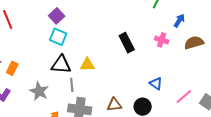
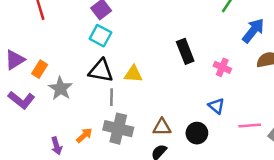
blue arrow: (179, 21) -> (253, 31), size x1.5
pink cross: (162, 40) -> (222, 67), moved
gray star: (39, 91) -> (60, 88), moved
pink line: (184, 96) -> (250, 126), turned 30

